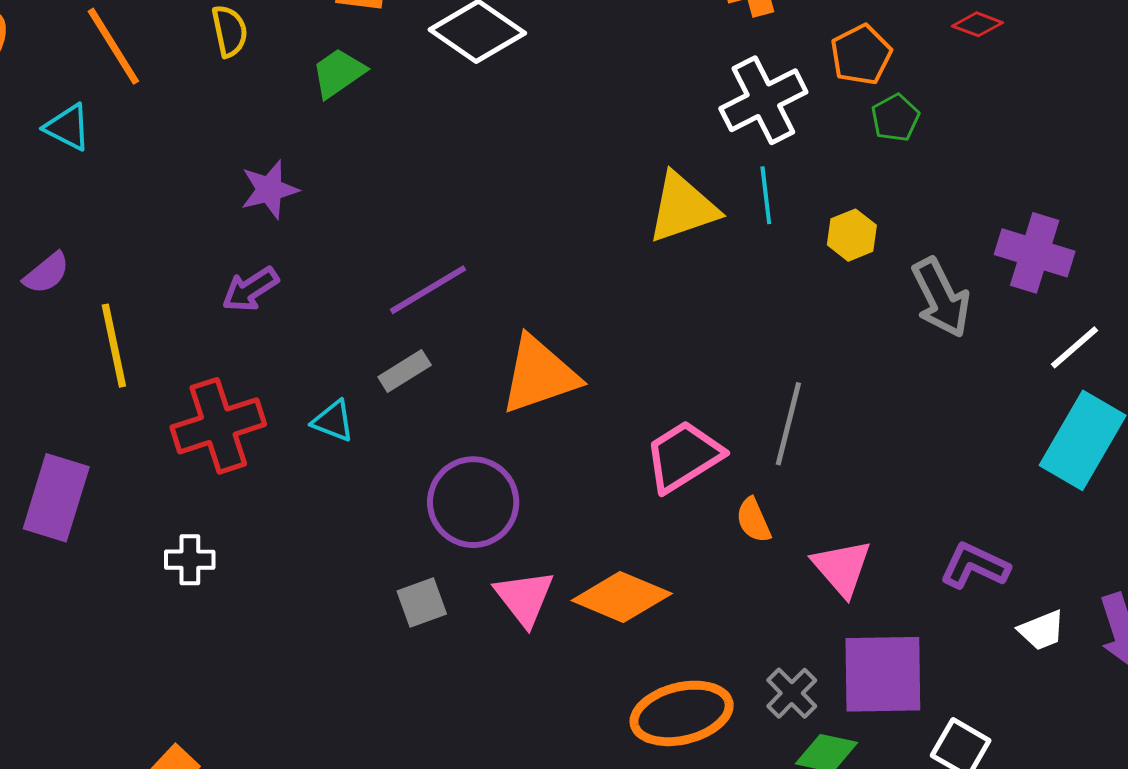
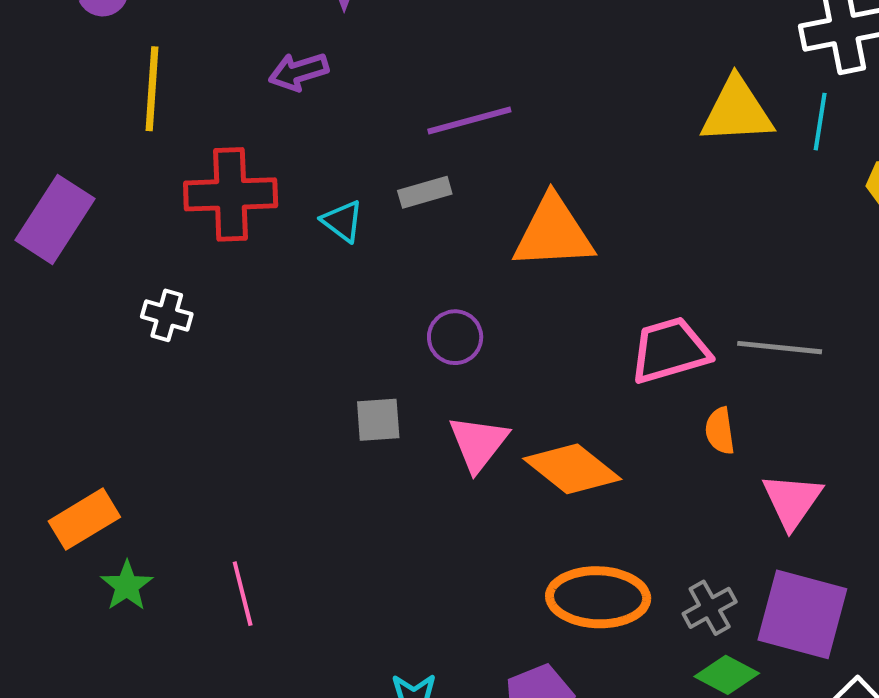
gray line: (788, 424) -> (780, 348), turned 66
purple circle: (473, 502) -> (455, 337), size x0.6

